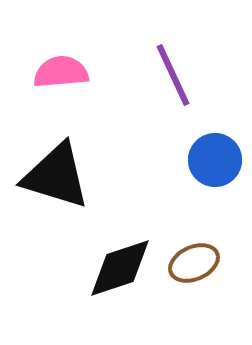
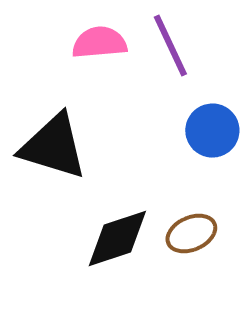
pink semicircle: (61, 72) -> (99, 43), moved

